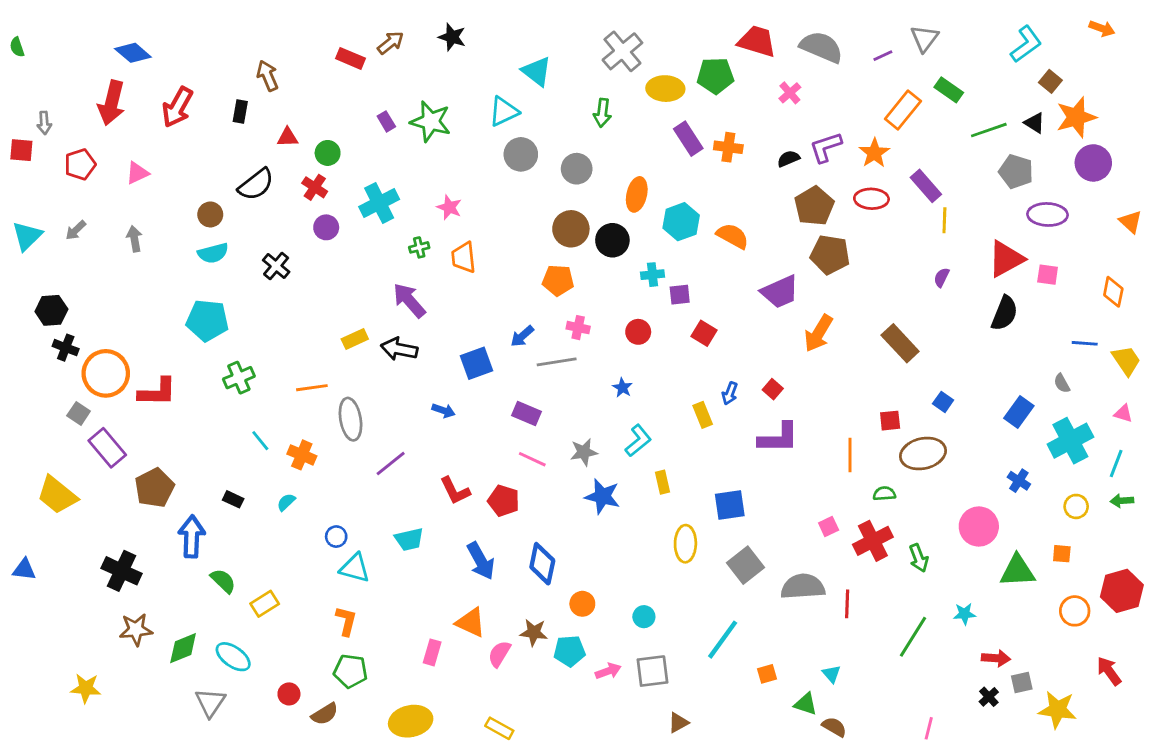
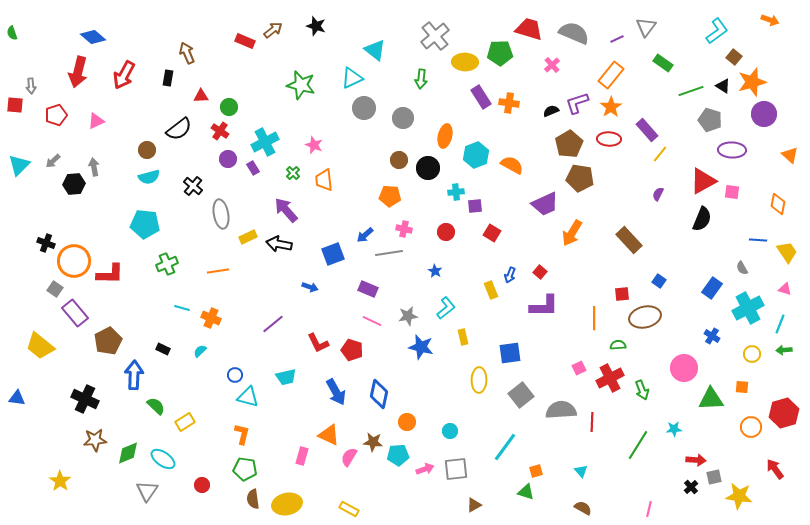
orange rectangle: (903, 110) -> (611, 75), moved
purple rectangle: (386, 121) -> (253, 168), moved
yellow line: (944, 220) -> (660, 154), turned 36
brown circle: (571, 229) -> (399, 160), size x0.7
green cross: (419, 247) -> (293, 173), turned -32
black hexagon: (51, 310) -> (74, 184), moved
gray ellipse: (351, 419) -> (221, 214), moved
cyan line: (260, 441) -> (182, 308), turned -35
yellow star: (86, 688) -> (60, 481), turned 30
green triangle: (806, 704) -> (526, 492), moved
brown semicircle: (325, 714) -> (253, 499), moved, turned 114

